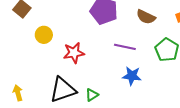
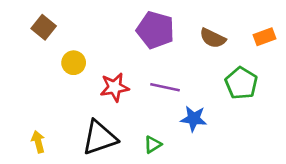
purple line: (125, 47) -> (165, 87), moved
green triangle: (92, 95) -> (153, 145), moved

